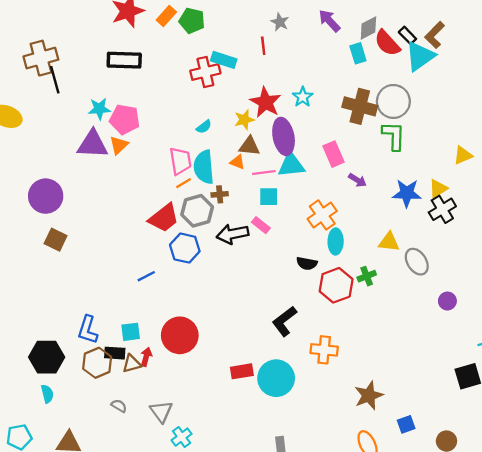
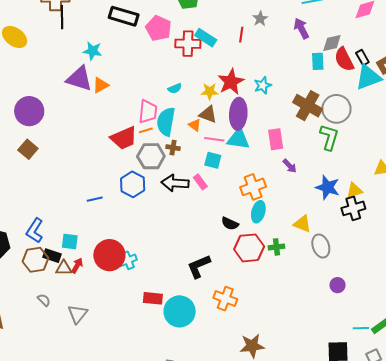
pink pentagon: (125, 119) -> (158, 28), moved
red trapezoid: (164, 218) -> (124, 138), moved
cyan cross: (182, 437) -> (128, 260), moved

